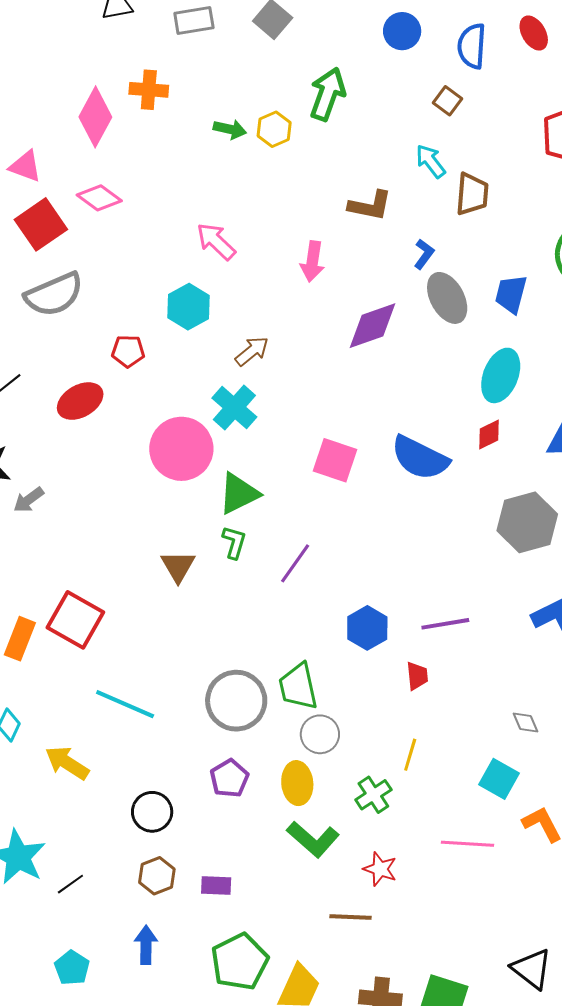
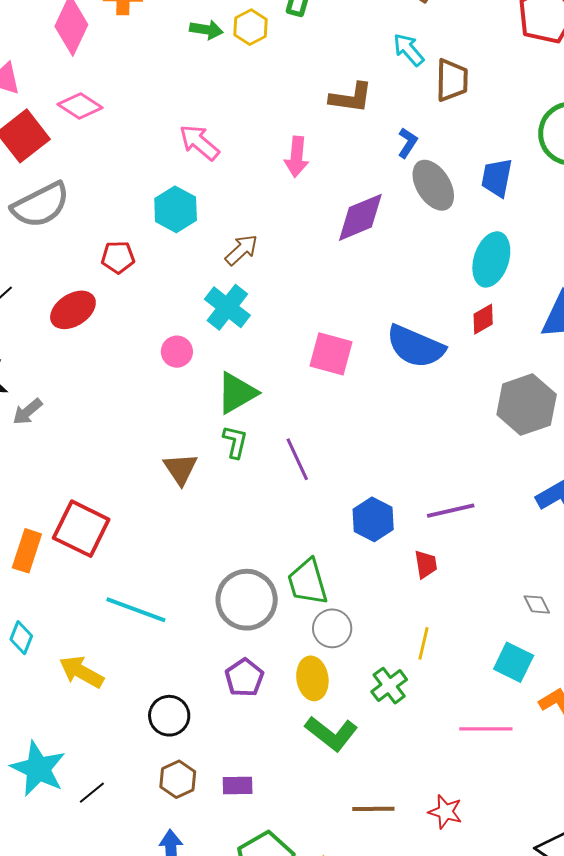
pink circle: (181, 449) -> (177, 352), size x0.5
purple line: (295, 563) -> (297, 459), turned -57
red star: (380, 869) -> (445, 812), moved

